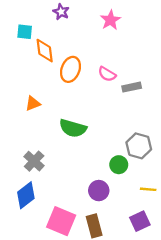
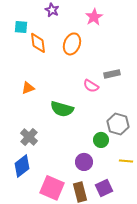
orange ellipse: (71, 69) -> (72, 44), moved
pink semicircle: (107, 74) -> (91, 86), moved
purple square: (140, 221) -> (104, 188), moved

